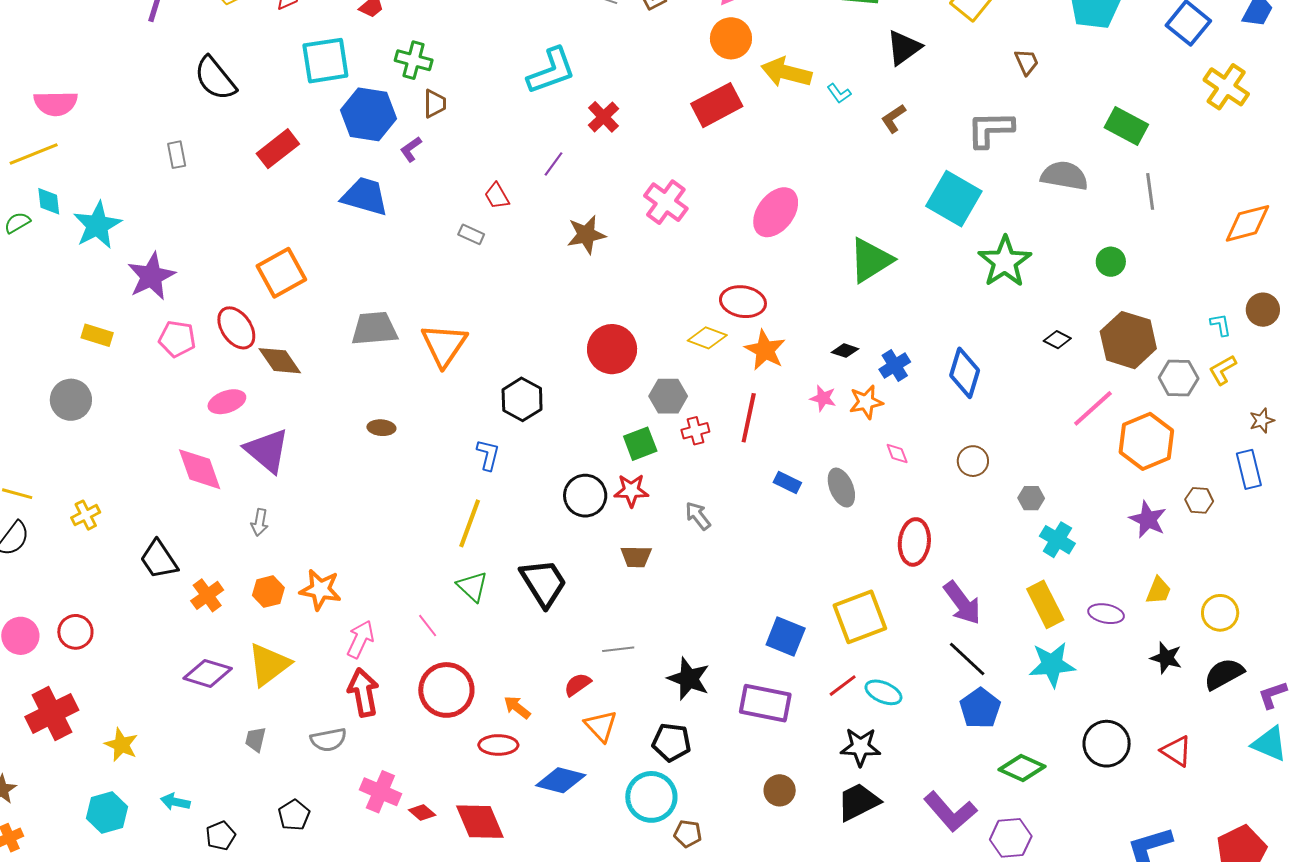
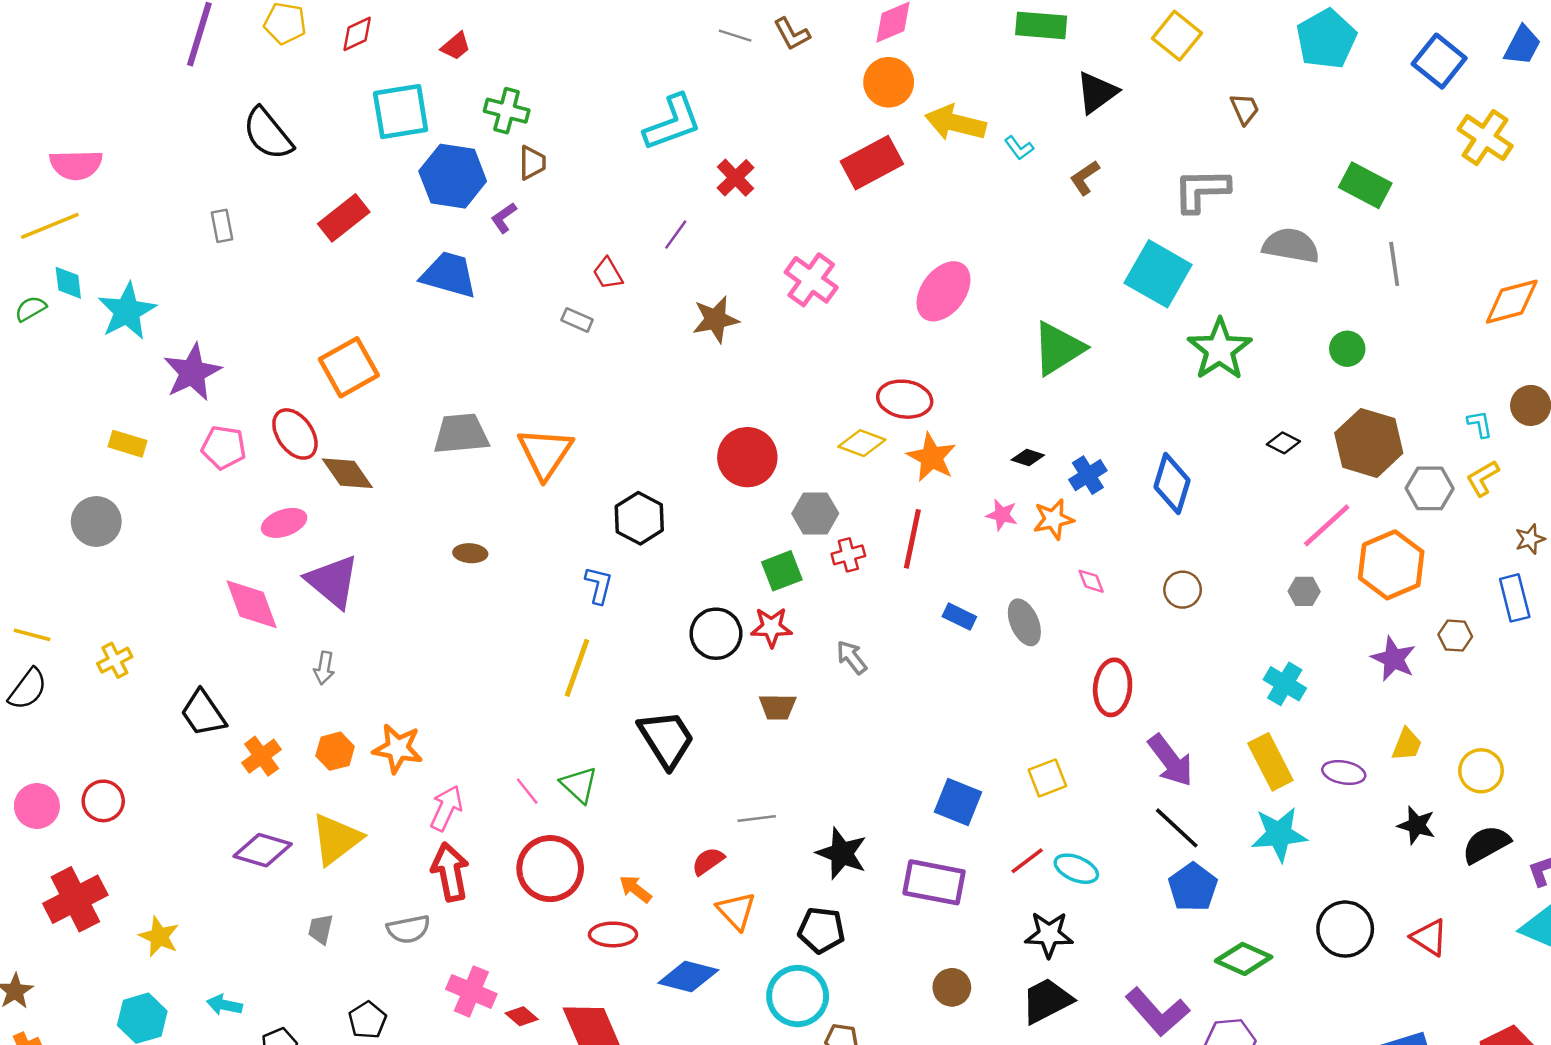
gray hexagon: (1031, 498) -> (1304, 591), moved
green triangle: (472, 586) -> (579, 785), moved
yellow square: (860, 617) -> (1047, 778), size x0.6

